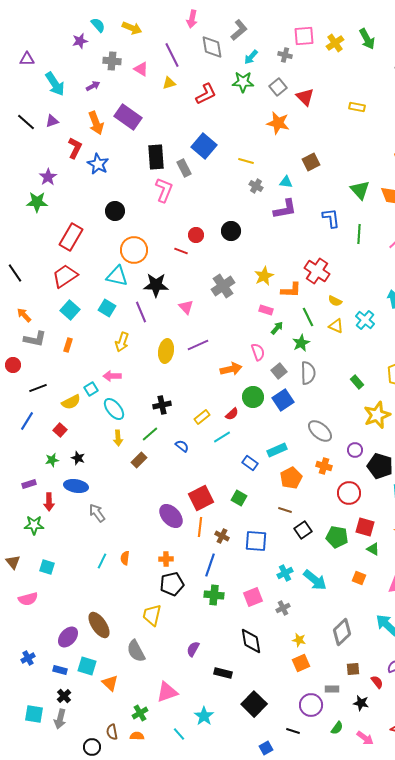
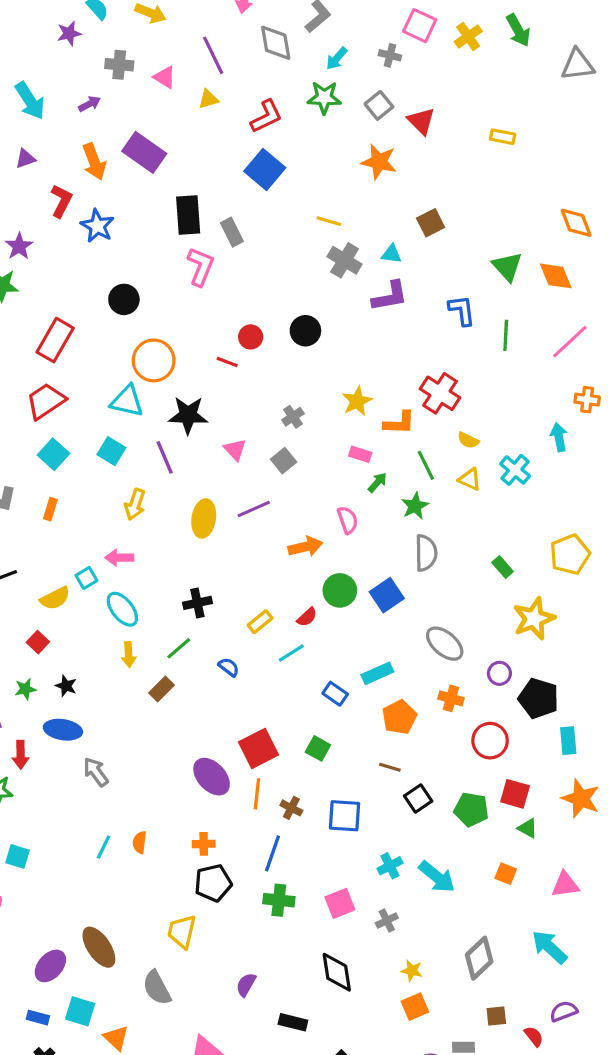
pink square: (304, 36) -> (420, 26), turned 30
blue square: (204, 146) -> (265, 170), moved
gray cross: (256, 186) -> (345, 260), size x1.5
gray cross: (223, 286) -> (293, 417), size x0.6
gray square: (279, 371) -> (284, 461), moved

